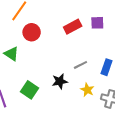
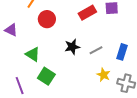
green triangle: (11, 54) -> (33, 54), moved
black star: (60, 81) -> (72, 47), moved

